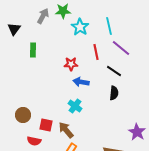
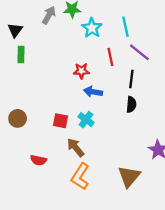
green rectangle: (33, 50) -> (21, 55), moved
black line: (114, 71) -> (131, 79), turned 63
brown circle: (23, 115) -> (18, 118), moved
red square: (46, 125) -> (60, 121), moved

